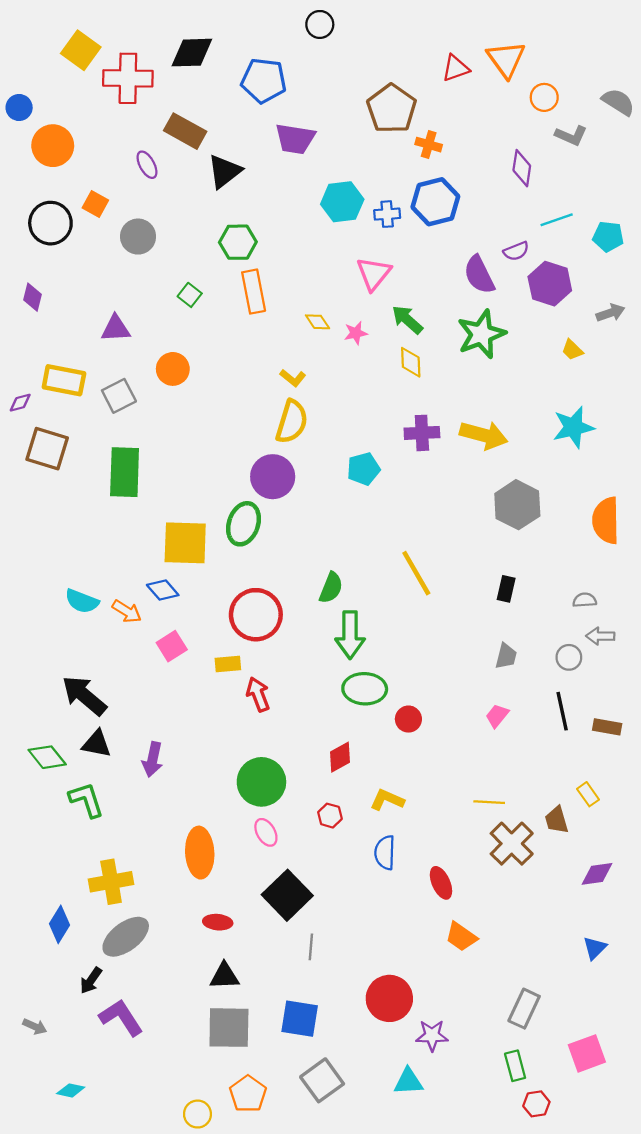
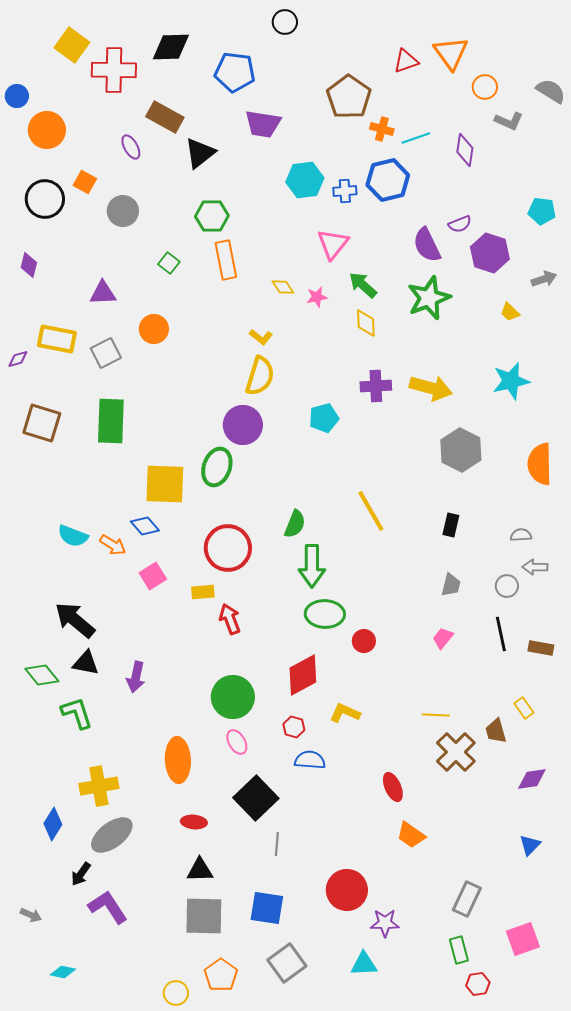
cyan line: (557, 220) -> (416, 138), moved
brown square: (47, 449) -> (42, 423), moved
red diamond: (340, 757) -> (303, 675), size x1.5
blue semicircle: (385, 853) -> (310, 760), moved, turned 92

